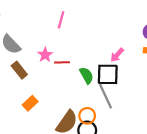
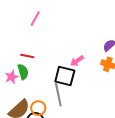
pink star: (45, 55) -> (12, 77), moved
green semicircle: (87, 75) -> (23, 72), moved

